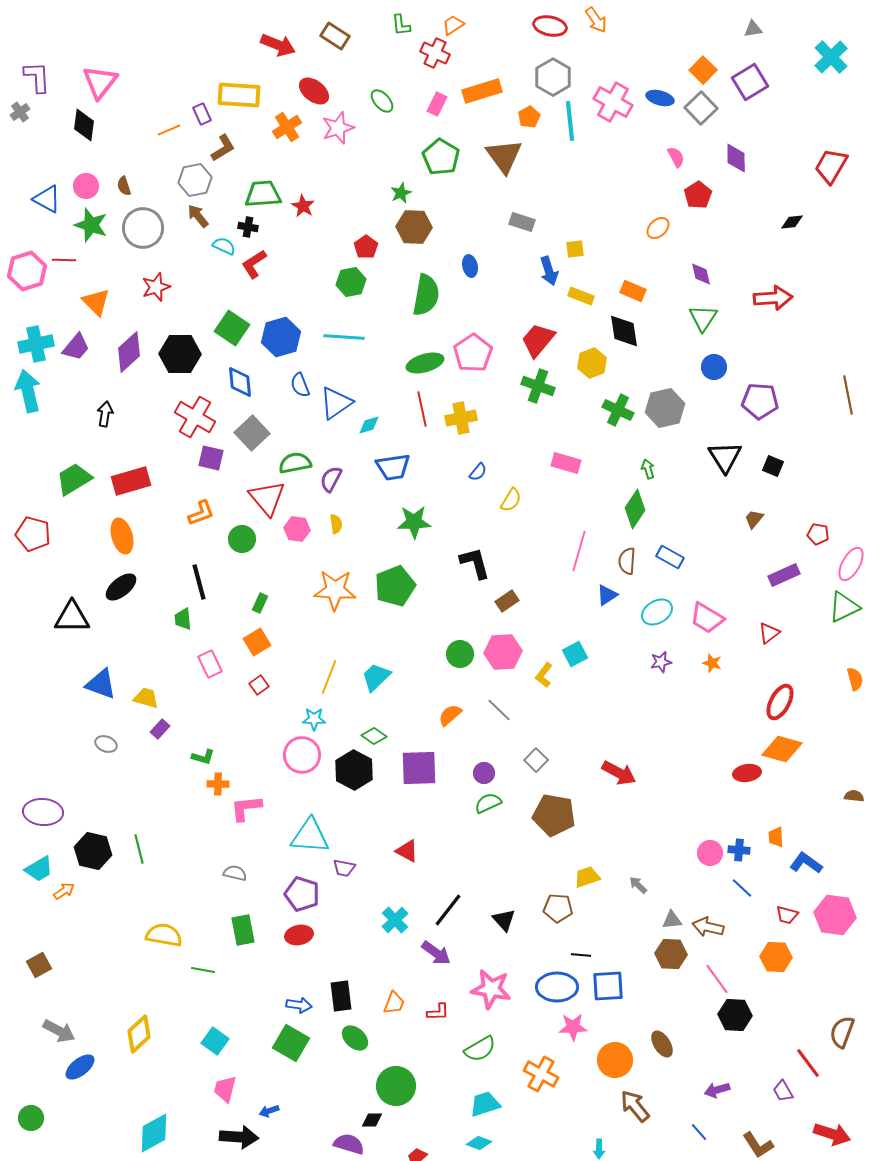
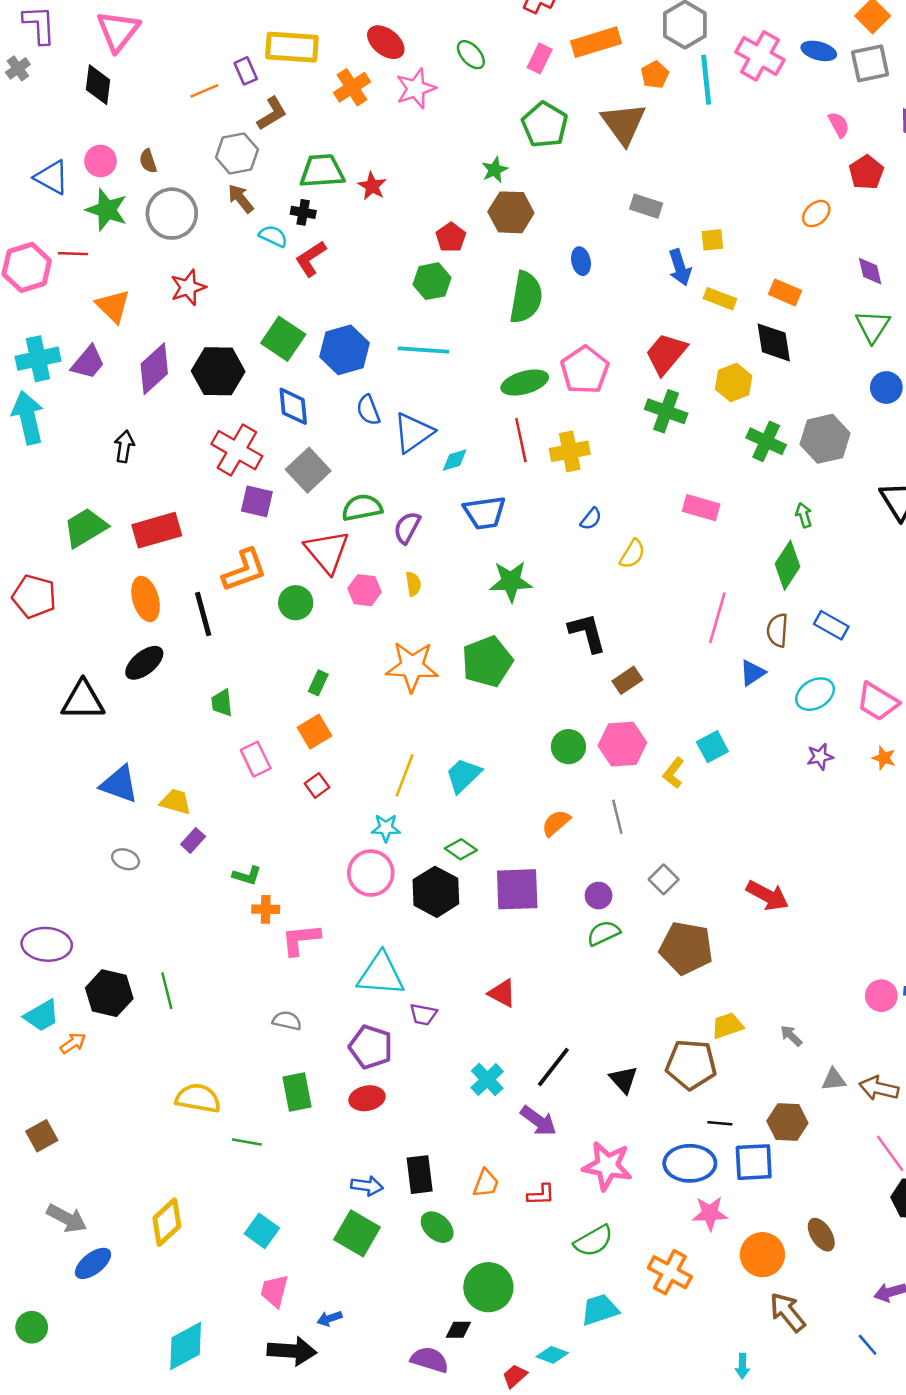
gray square: (701, 108) -> (870, 63), turned 32
orange L-shape: (201, 513) -> (244, 570), size x1.4
black line: (199, 582) -> (203, 614), moved
gray line: (499, 710) -> (617, 817), turned 32
brown pentagon: (558, 908) -> (691, 1064), size x1.4
brown hexagon: (671, 954) -> (787, 1122), moved
cyan diamond: (479, 1143) -> (552, 1355), moved

